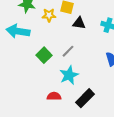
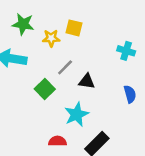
black triangle: (79, 23) -> (87, 81), moved
gray line: (68, 51) -> (65, 67), moved

